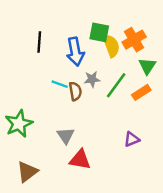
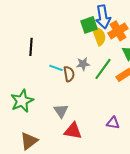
green square: (99, 32) -> (89, 25), turned -30
black line: (39, 42) -> (31, 47), moved
blue arrow: (75, 52) -> (103, 17), moved
purple triangle: (132, 139) -> (113, 123), moved, turned 32

